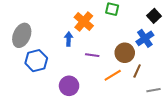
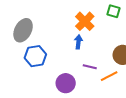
blue arrow: (69, 39) -> (78, 42), moved
purple line: (92, 55) -> (90, 67), moved

